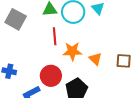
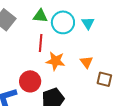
orange triangle: (95, 59) -> (86, 62), moved

